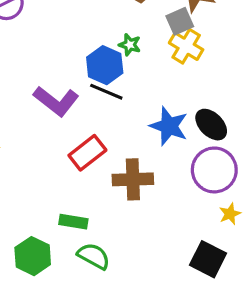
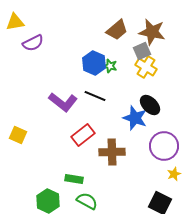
blue hexagon: (105, 65) -> (94, 63), moved
black ellipse: (211, 125) -> (150, 105), moved

